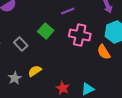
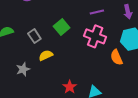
purple line: (68, 11) -> (97, 12), moved
yellow semicircle: (35, 71) -> (46, 55), moved

